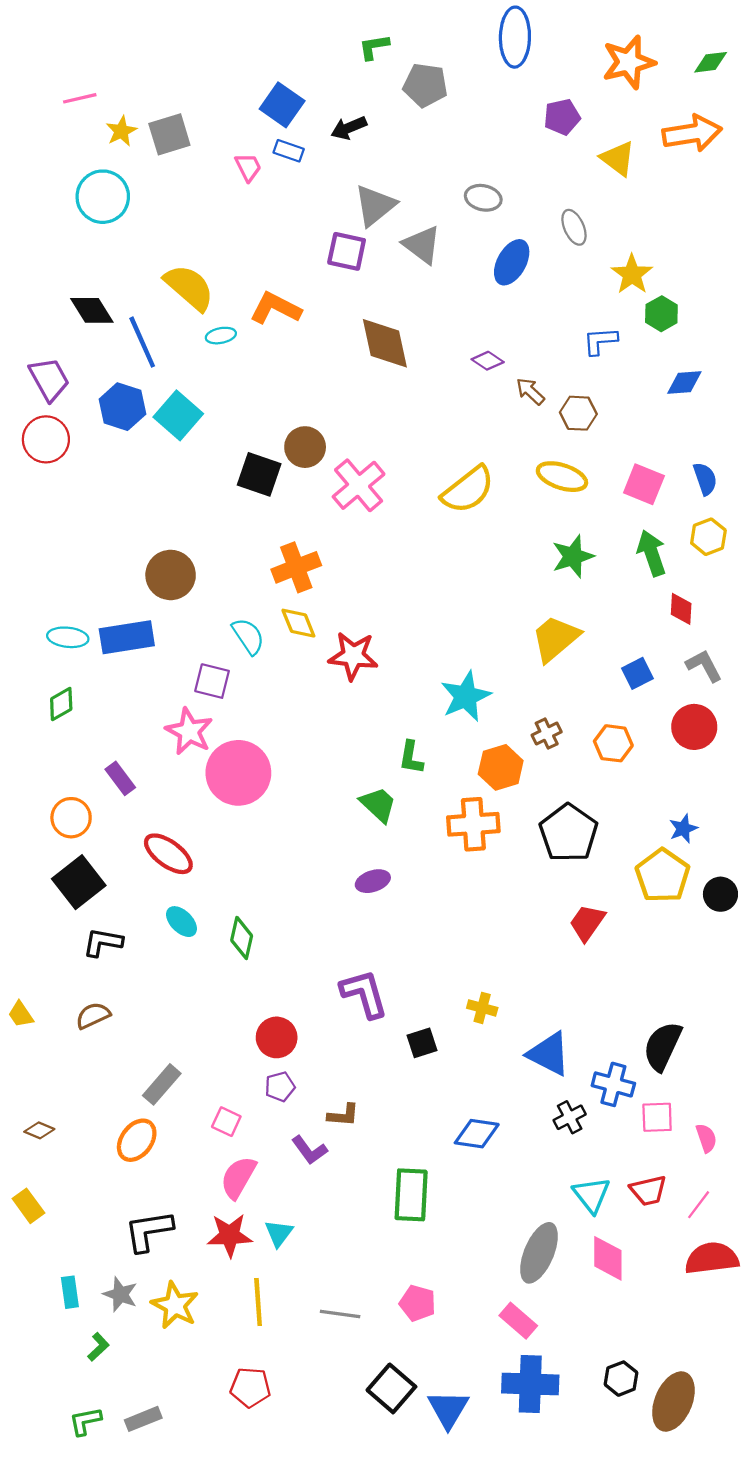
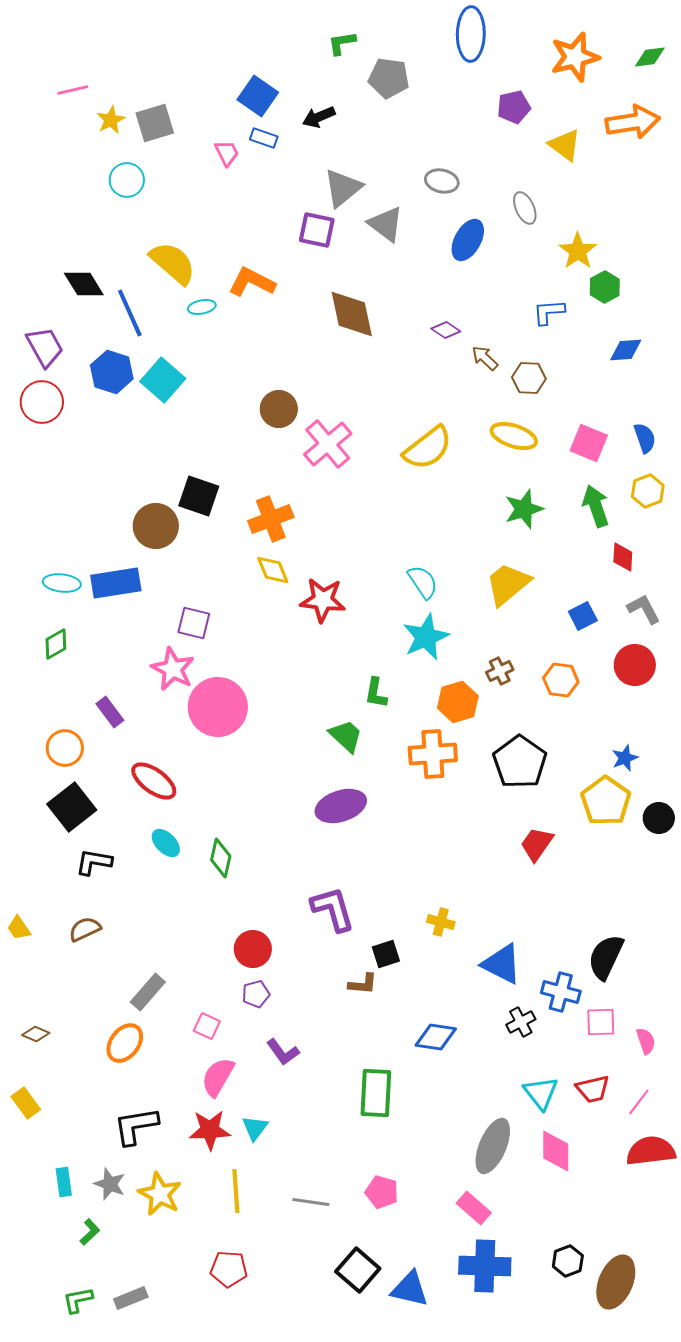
cyan circle: (103, 197) -> (127, 180), moved, size x0.7
black square: (259, 474) -> (199, 496), moved
cyan semicircle: (248, 636) -> (423, 582), moved
purple ellipse: (373, 881) -> (341, 806), size x1.6
brown L-shape: (343, 1115) -> (363, 984), moved
blue triangle: (448, 1409) -> (410, 1289), turned -48

